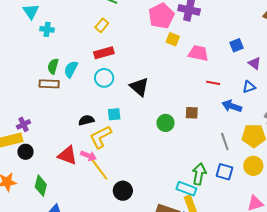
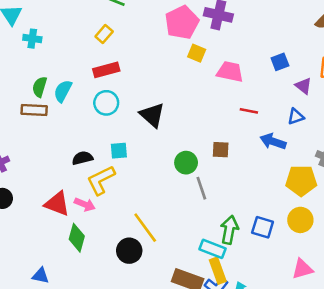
gray line: (225, 142) -> (201, 188), moved
yellow line: (99, 169) -> (145, 228), moved
green diamond: (41, 186) -> (77, 238), moved

